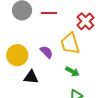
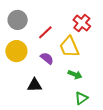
red line: (49, 13) -> (45, 32), moved, turned -35
yellow circle: (17, 55) -> (16, 51), moved

